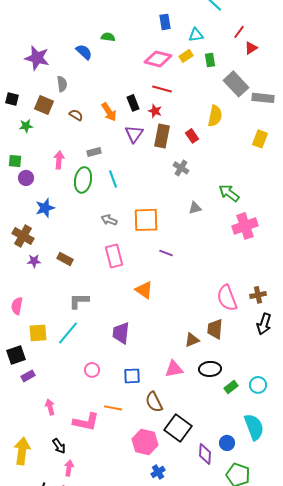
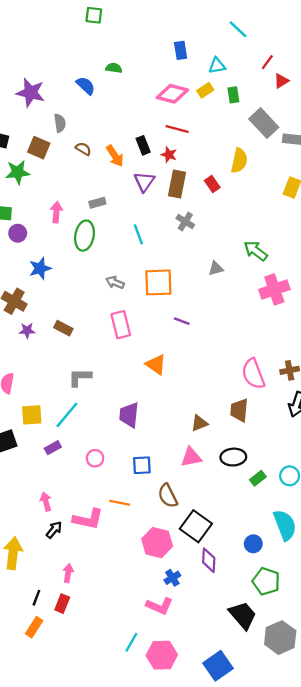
brown semicircle: (76, 115) -> (83, 149), moved
green star: (26, 126) -> (18, 172), size x1.5
gray cross: (181, 168) -> (185, 222), moved
cyan line: (113, 179) -> (138, 234), moved
brown triangle: (192, 340) -> (199, 423), moved
purple rectangle: (28, 376) -> (53, 448), moved
black arrow: (59, 446) -> (54, 530), moved, turned -105
purple diamond: (205, 454) -> (209, 560), moved

